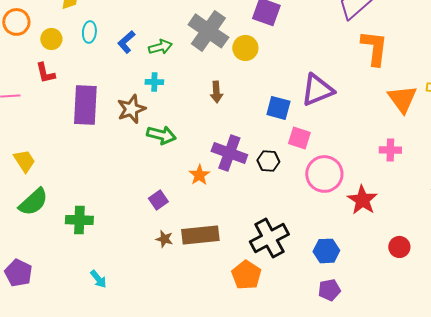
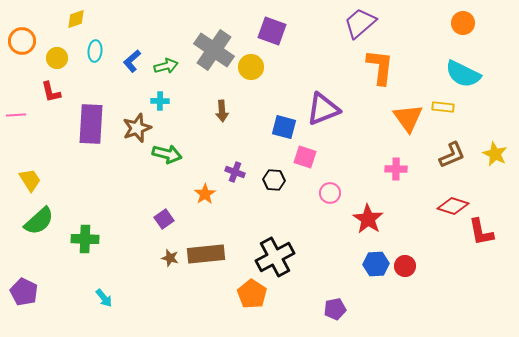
purple cross: (229, 153) -> (235, 172), size x0.6
pink circle: (324, 174) -> (330, 193), size x0.6
blue hexagon: (326, 251) -> (376, 264), moved

